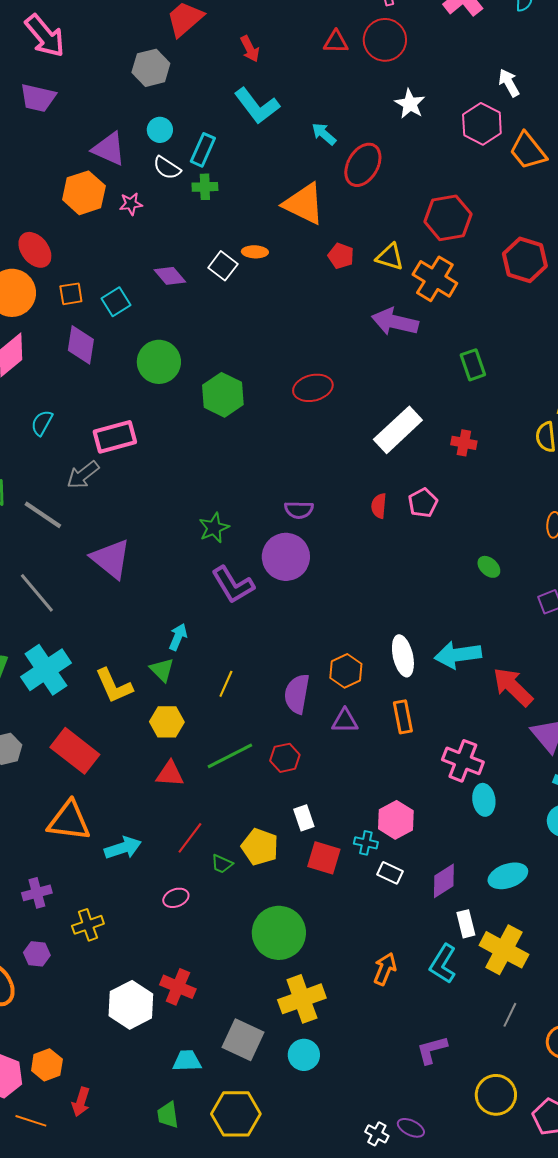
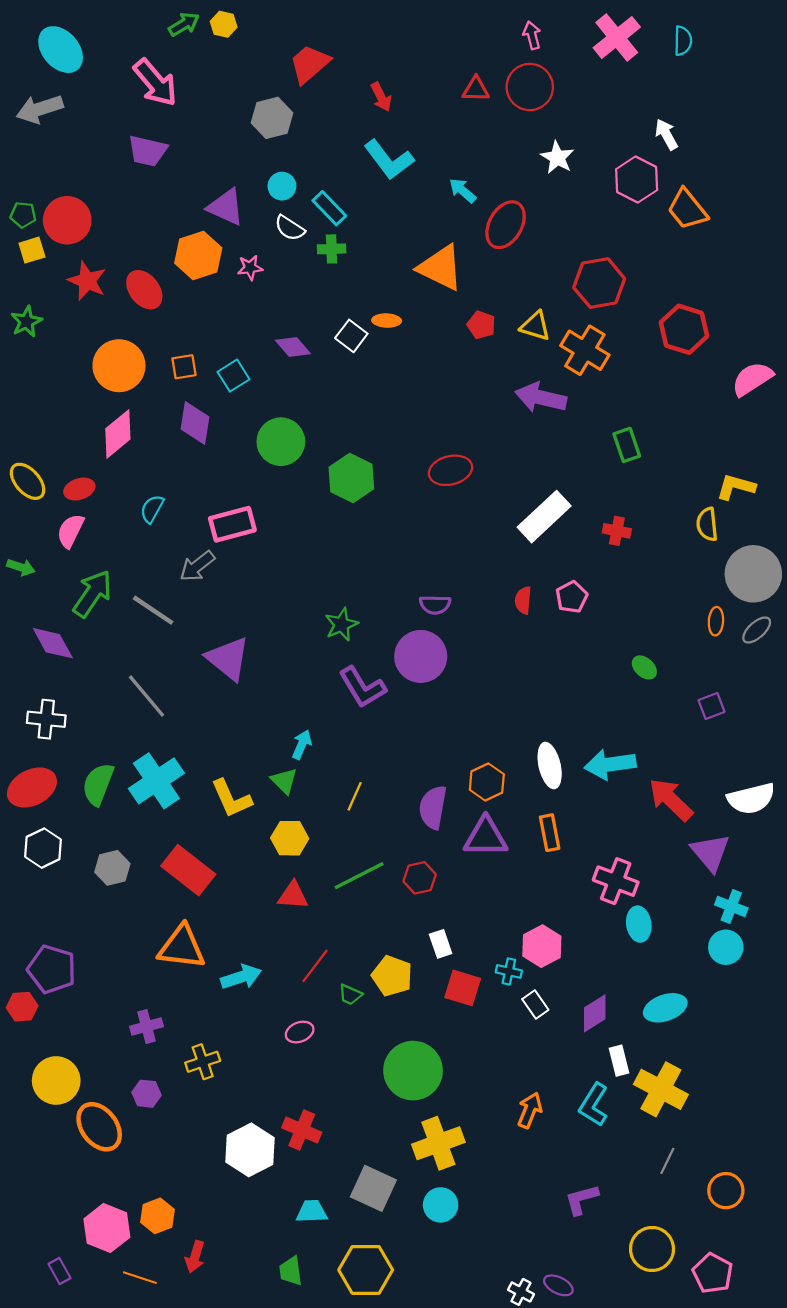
cyan rectangle: (203, 150) -> (329, 208), turned -68
red ellipse: (35, 250) -> (144, 290), moved
purple triangle: (345, 721) -> (486, 837), size x1.5
white rectangle: (390, 873) -> (535, 1004), turned 30

